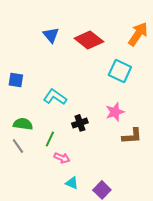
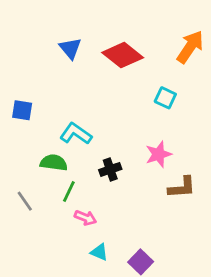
cyan square: (120, 71) -> (165, 98), size x0.7
green semicircle: (23, 124) -> (54, 163), moved

